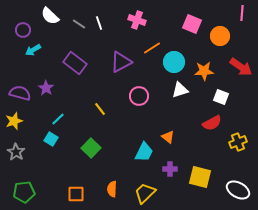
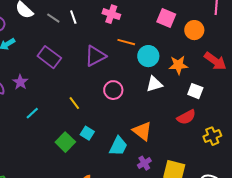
orange line: (152, 48) -> (126, 42), turned 48
orange triangle: (168, 137) -> (142, 131), size x1.5
cyan square: (51, 139) -> (87, 133), moved
purple cross: (170, 169) -> (144, 163), turned -32

